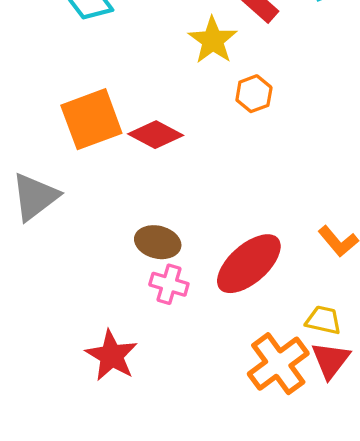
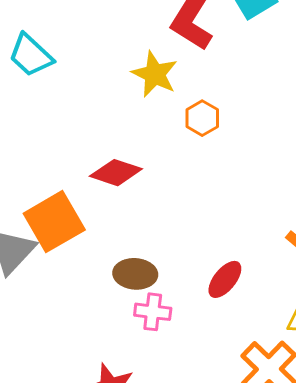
orange square: (91, 119) -> (54, 222), moved
red ellipse: (249, 264) -> (225, 279), size x0.6

